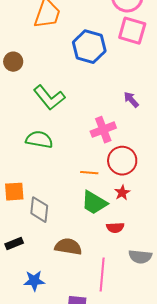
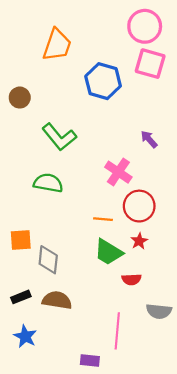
pink cross: (103, 130) -> (118, 172), turned -35
brown semicircle: (68, 247) -> (57, 300), moved
blue star: (34, 281) -> (25, 336), moved, turned 30

